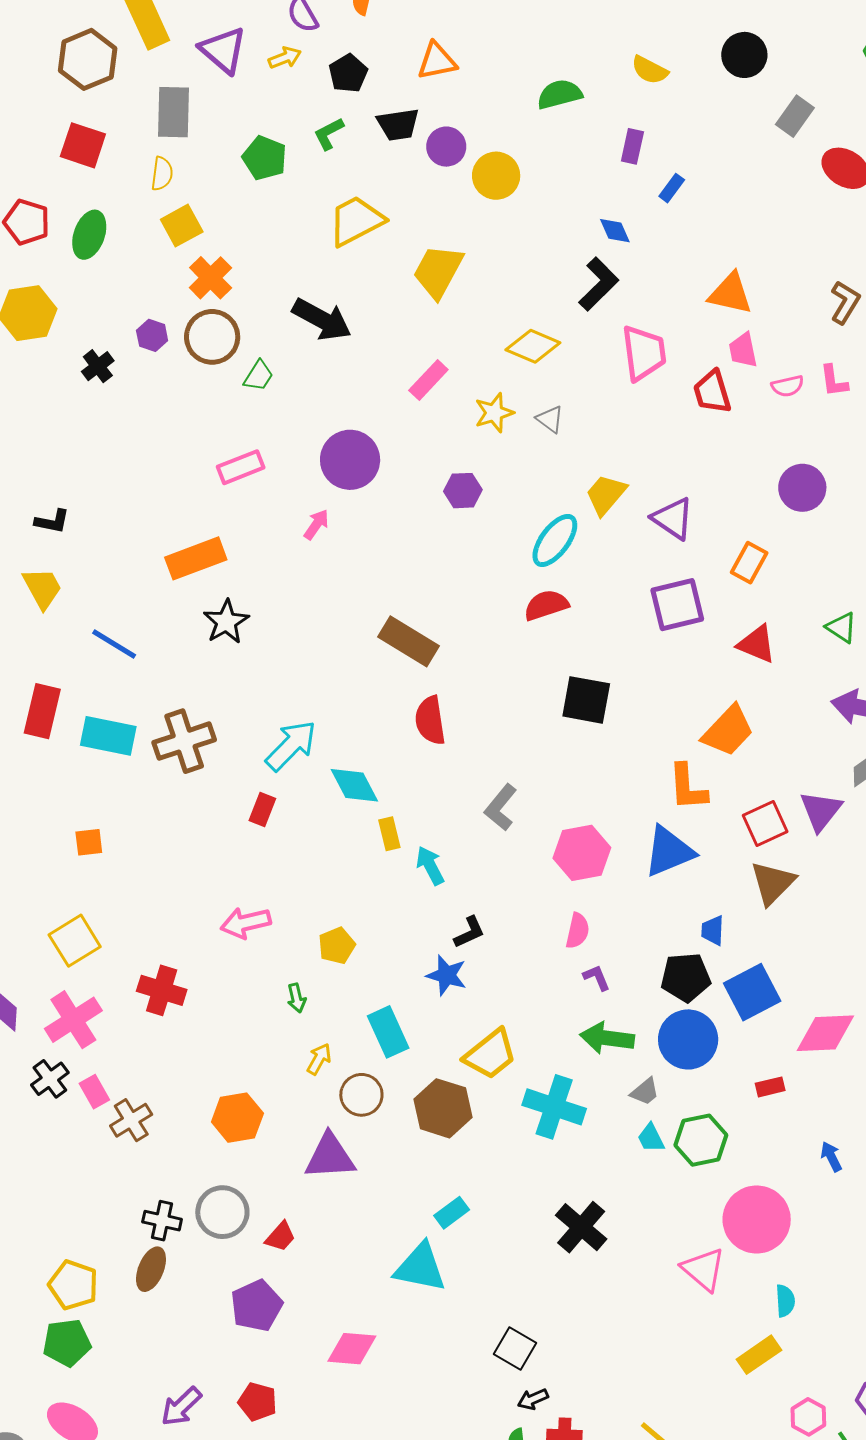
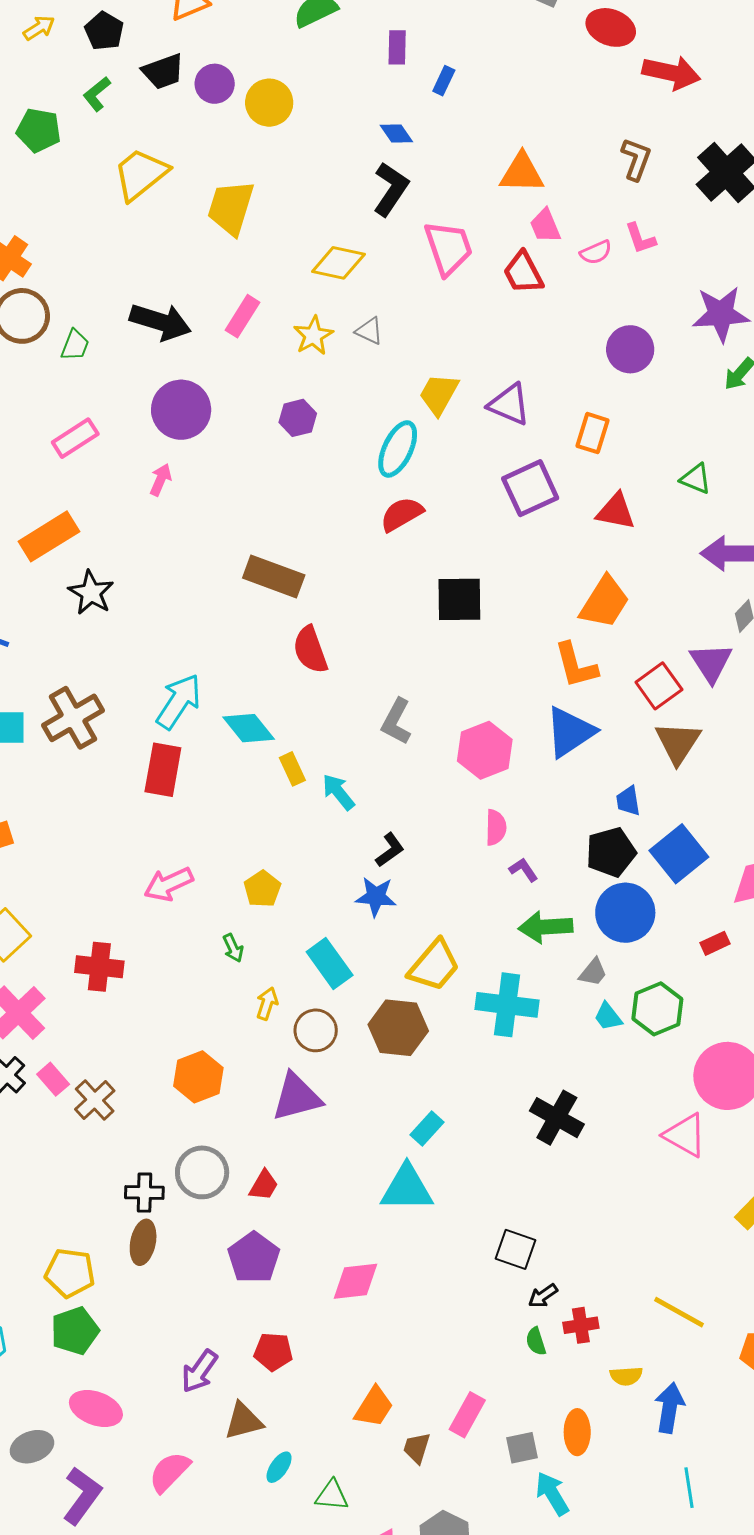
black arrow: (322, 319) -> (160, 322), moved
red rectangle: (262, 809) -> (163, 770), size x1.6

